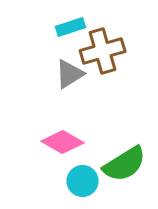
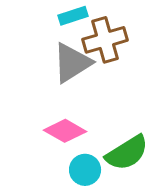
gray triangle: (70, 74) -> (72, 63), size x1.4

